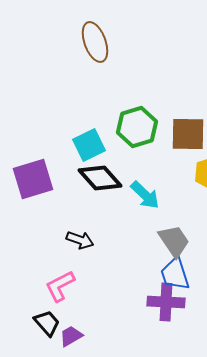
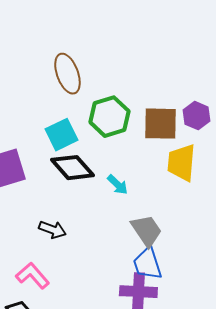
brown ellipse: (95, 42) -> (67, 74), moved
cyan arrow: (145, 195) -> (117, 185), size x0.7
pink L-shape: (60, 286) -> (32, 276), turned 76

